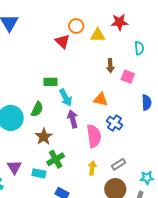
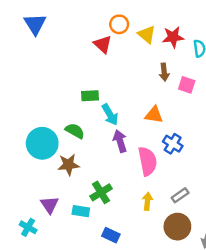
red star: (119, 22) -> (173, 37), moved
yellow triangle: (98, 35) -> (147, 34), turned 42
green semicircle: (37, 109) -> (75, 131), turned -84
brown star: (44, 137) -> (68, 165), moved, turned 30

